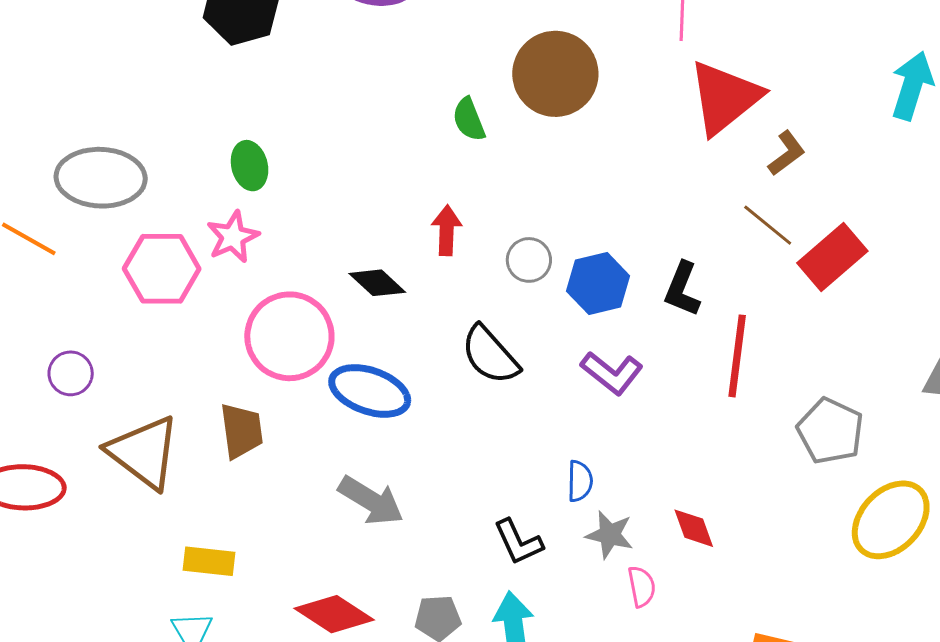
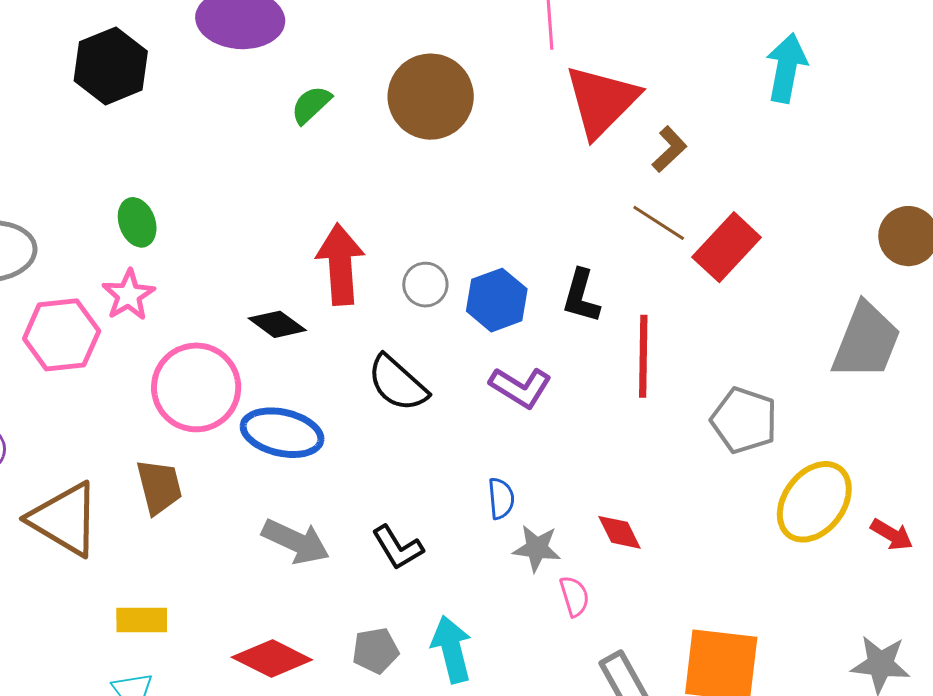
green semicircle: (469, 119) -> (311, 105), moved, turned 75
red arrow: (447, 230) -> (340, 264), size x1.6
black L-shape: (518, 542) -> (398, 547), moved

